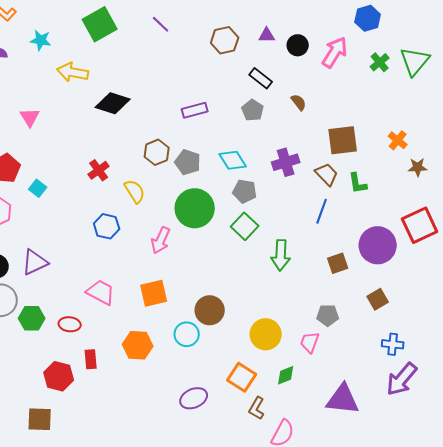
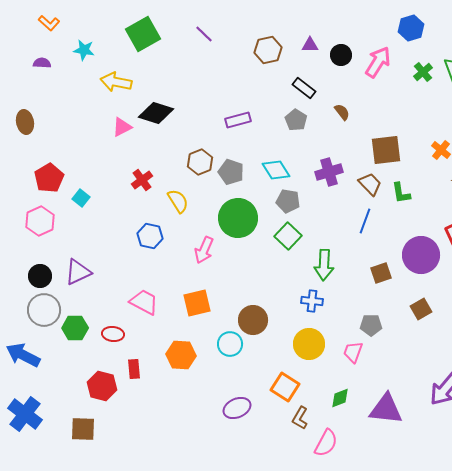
pink triangle: (30, 117) -> (122, 127), moved, turned 35
blue cross: (393, 344) -> (312, 301), moved
green diamond: (286, 375) -> (340, 398), moved

